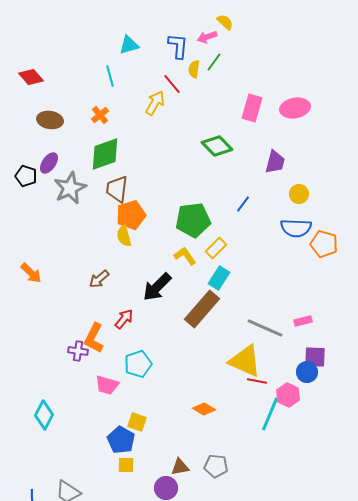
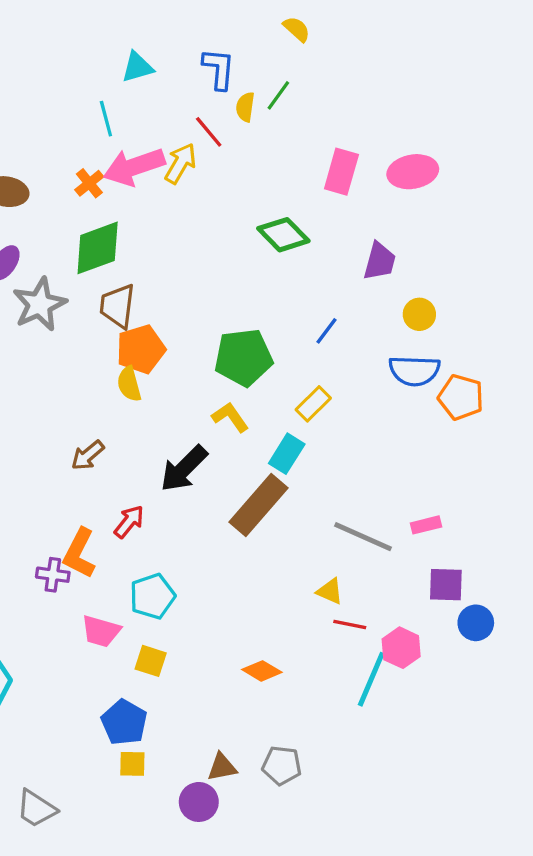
pink arrow: (207, 37) -> (134, 167), moved, size x1.8
yellow rectangle: (216, 248) -> (313, 404), moved
yellow triangle: (245, 361) -> (330, 591), size x0.5
blue circle: (307, 372) -> (476, 623), moved
yellow square: (137, 422) -> (151, 661), moved

